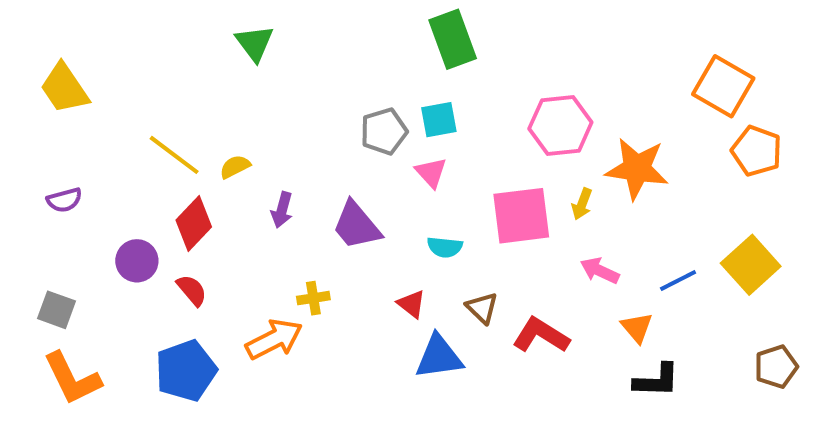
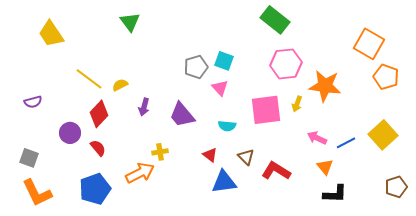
green rectangle: (453, 39) -> (275, 20), moved, turned -32
yellow trapezoid: (64, 88) -> (51, 34), moved
cyan square: (439, 120) -> (224, 61), turned 30
pink arrow: (600, 271) -> (317, 138), moved

